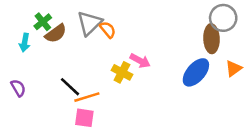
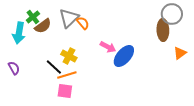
cyan arrow: (25, 43) -> (19, 33), size x1.5
yellow cross: (122, 72) -> (69, 56), moved
blue ellipse: (196, 72) -> (124, 56), moved

